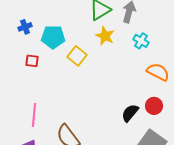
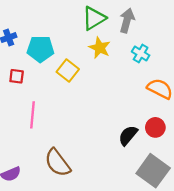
pink line: (34, 115) -> (32, 115), moved

